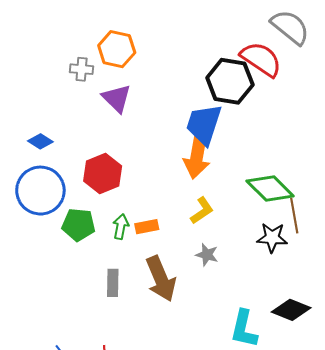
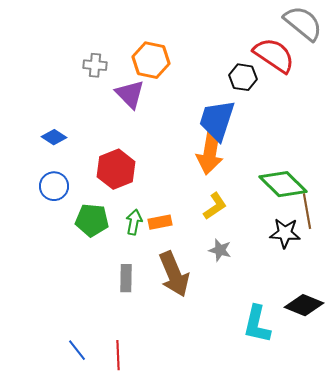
orange hexagon: (117, 49) -> (151, 60), moved
black hexagon: (230, 81) -> (243, 77), size x0.6
blue circle: (40, 191) -> (54, 186), size x0.6

